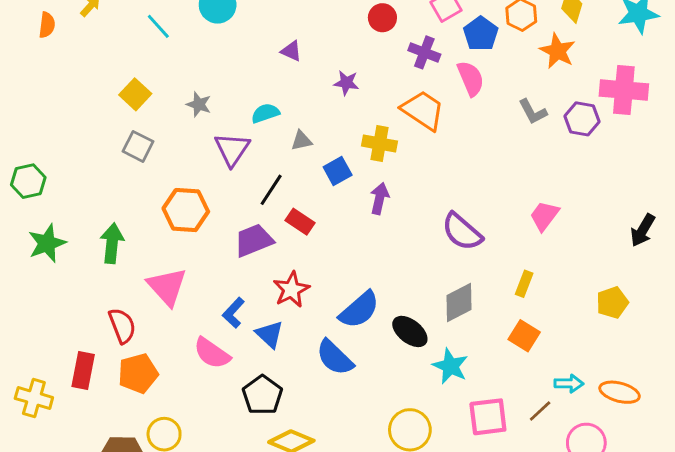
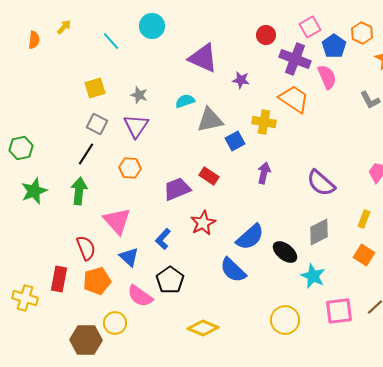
purple triangle: (291, 51) -> (203, 58), size x2.0
purple cross: (424, 52) -> (295, 59), size x1.4
yellow square: (135, 94) -> (95, 88), turned 30
gray triangle: (301, 141) -> (210, 120), size x1.8
purple triangle: (232, 149) -> (136, 126), moved
black line: (271, 190) -> (86, 154), moved
purple arrow: (380, 198) -> (264, 173), moved
orange hexagon: (186, 210) -> (130, 168), size x0.7
blue triangle: (270, 334) -> (129, 257), moved
pink semicircle: (212, 353) -> (140, 296), moved
black pentagon: (262, 395) -> (170, 280), moved

